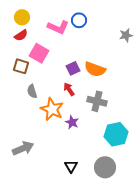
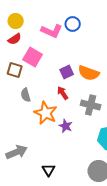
black triangle: (71, 166) -> (49, 170), moved

